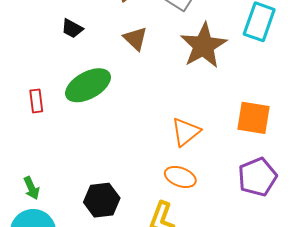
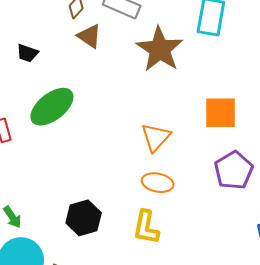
brown triangle: (135, 39) -> (89, 36), moved

